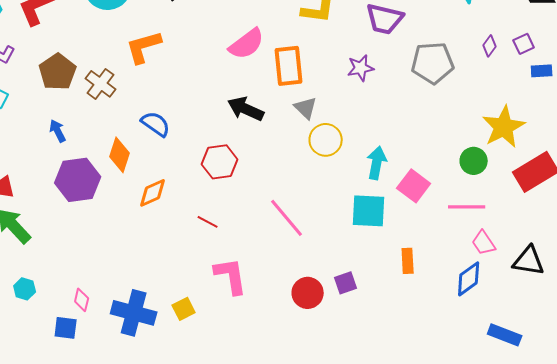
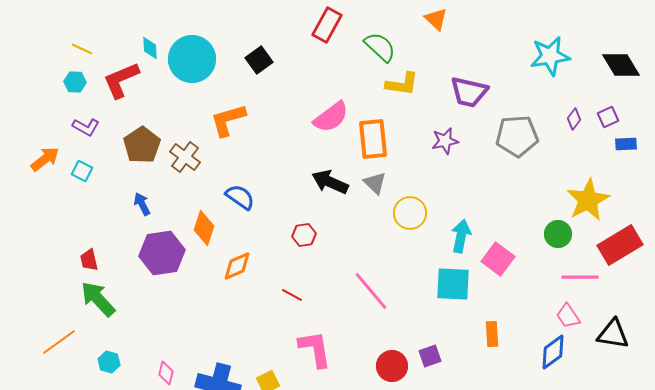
gray triangle: (306, 108) -> (375, 183), moved
red hexagon: (220, 162) -> (304, 235), size x0.7
pink line: (467, 207) -> (580, 277), moved

